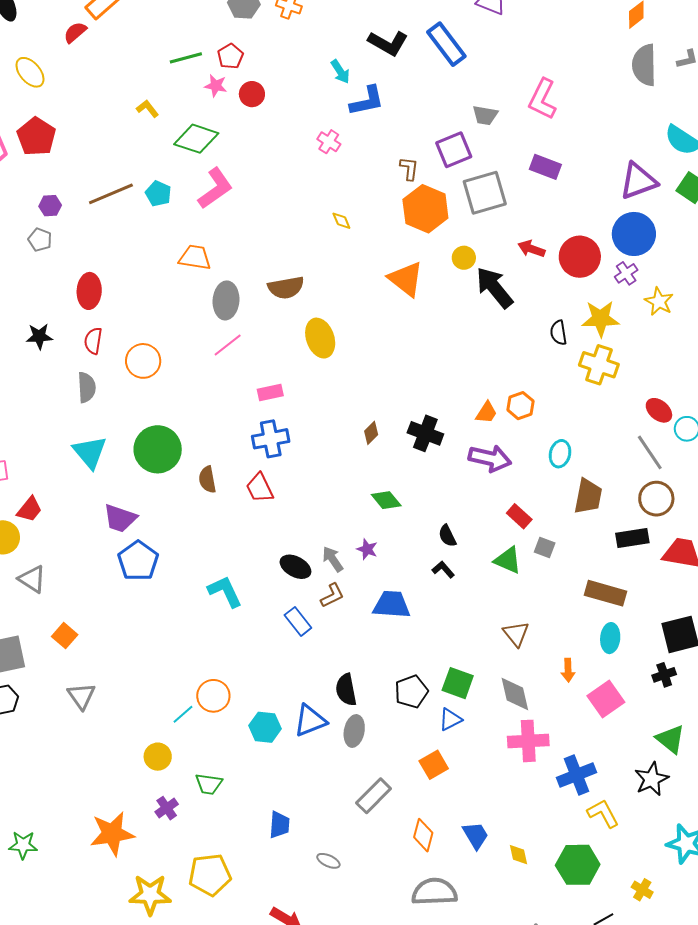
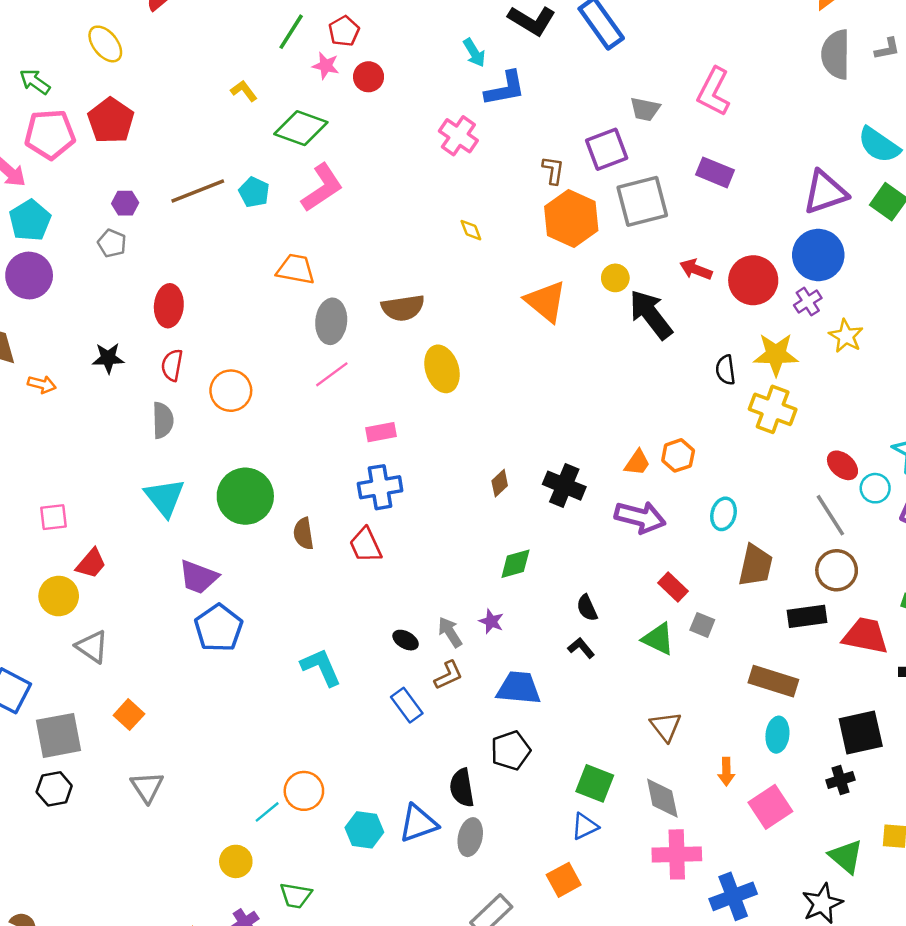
green line: (186, 58) -> (291, 32), turned -44
pink cross: (329, 142) -> (458, 136), size x1.4
green diamond: (386, 500) -> (515, 564), turned -68
black ellipse: (295, 567) -> (406, 640), size x0.7
black pentagon: (411, 692) -> (511, 751), moved

